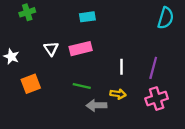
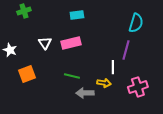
cyan semicircle: (166, 18) -> (136, 23), moved
white line: (121, 67) -> (113, 67), moved
purple line: (153, 68) -> (126, 50), moved

